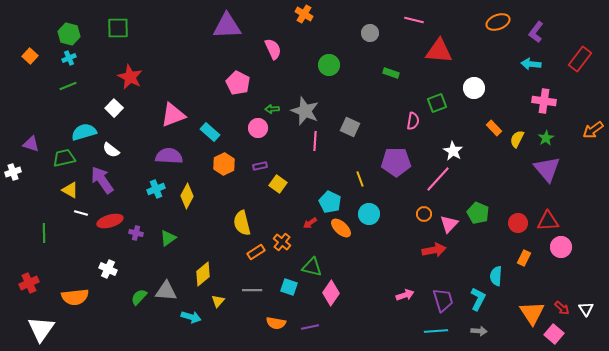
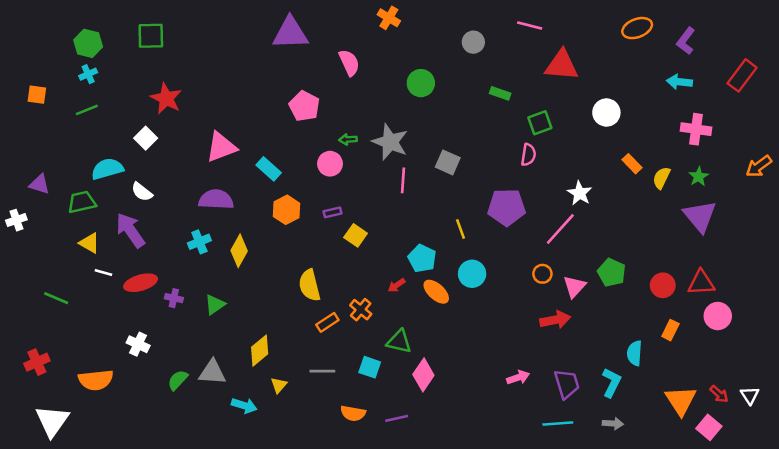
orange square: (30, 56) -> (37, 95), moved, turned -35
green square: (437, 103) -> (540, 123), moved
green line: (44, 233) -> (56, 298), turned -66

